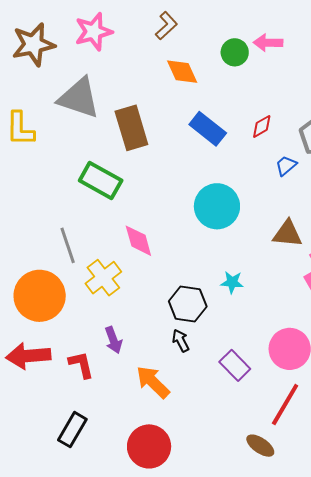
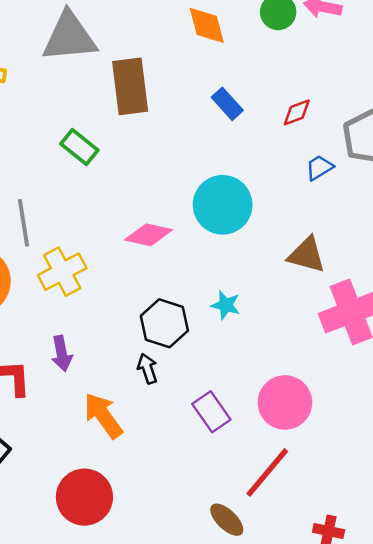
gray triangle: (79, 98) -> (69, 37), turned -33
blue rectangle: (208, 129) -> (227, 104), size x0.7
green rectangle: (101, 181) -> (79, 147), size x0.7
pink diamond: (138, 241) -> (149, 235), moved, turned -72

